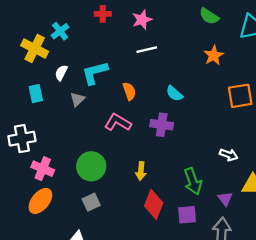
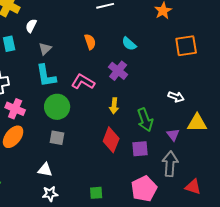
cyan L-shape: (95, 73) -> (46, 76), moved, turned -85
pink L-shape: (118, 122) -> (83, 82), moved
purple cross: (162, 125) -> (118, 71), turned 30
yellow arrow: (141, 171) -> (114, 106), moved
gray square: (91, 202) -> (57, 138), turned 35

